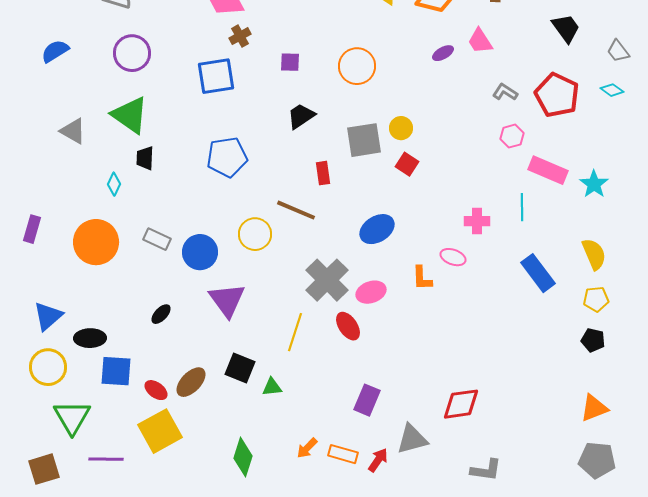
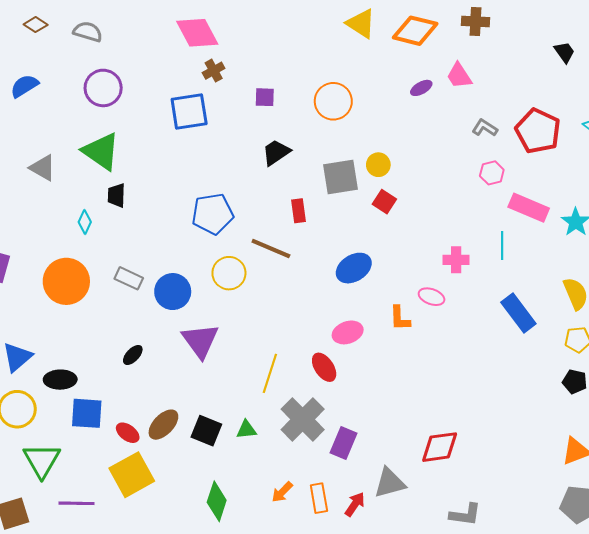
black trapezoid: (566, 28) -> (564, 52), moved, size x0.7
blue pentagon: (227, 157) -> (213, 214), moved
gray cross: (327, 280) -> (303, 419), moved
black square: (240, 368) -> (206, 431), moved
orange rectangle: (343, 454) -> (319, 498), turned 64

